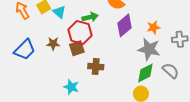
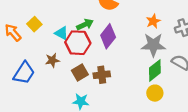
cyan triangle: (59, 12) -> (61, 33), moved
purple diamond: (125, 25) -> (108, 36), moved
brown square: (77, 48) -> (80, 73), moved

